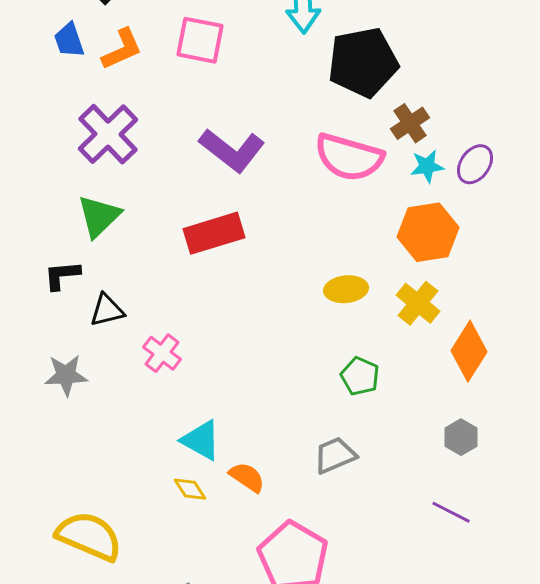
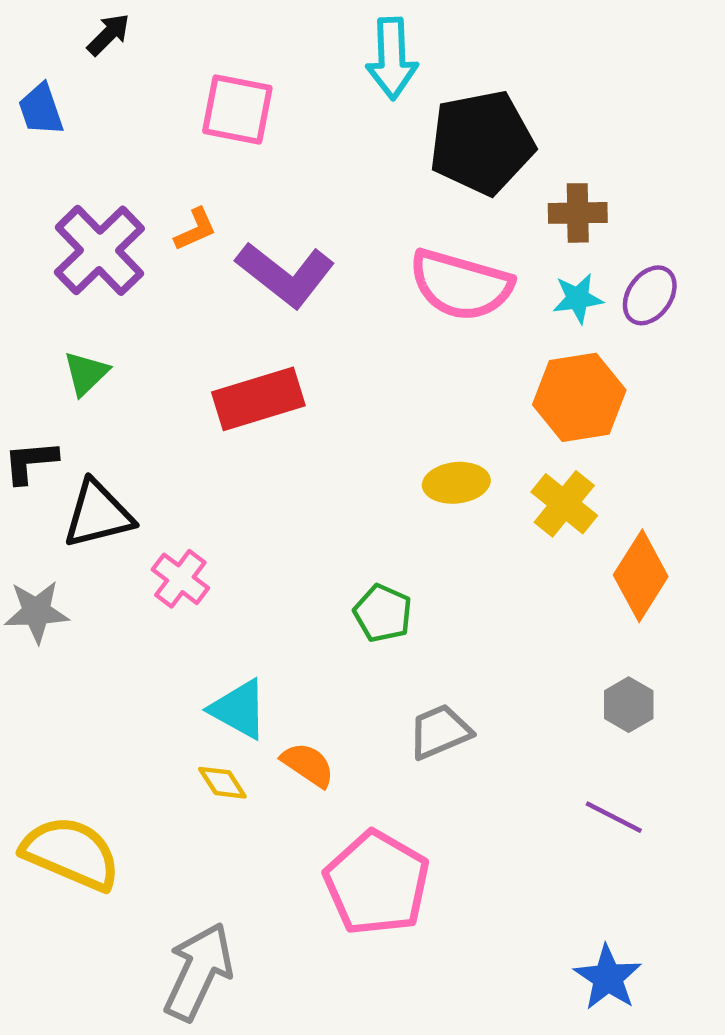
orange L-shape: (122, 49) -> (195, 229), moved, size x0.7
brown cross: (410, 123) -> (578, 213), moved, turned 33
green triangle: (99, 216) -> (86, 373), size x0.7
black triangle: (107, 310) -> (98, 514), size x1.4
green pentagon: (360, 376) -> (383, 613), moved

